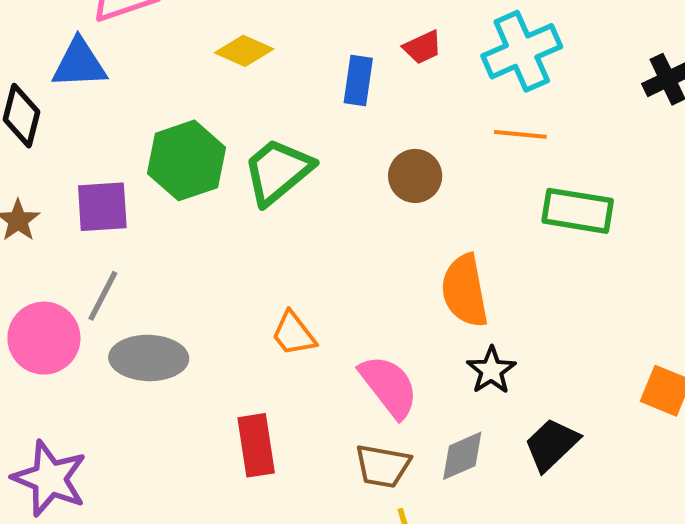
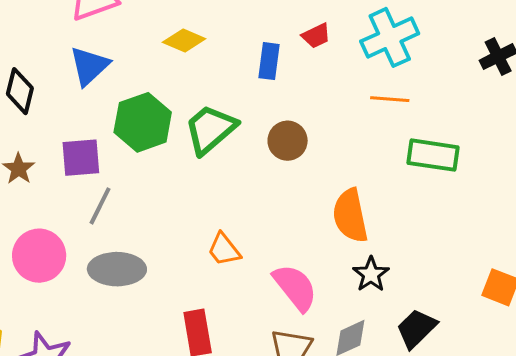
blue triangle: (79, 64) -> (89, 66), moved, turned -39
brown circle: (415, 176) -> (288, 141), moved
gray line: (103, 296) -> (100, 206), moved

